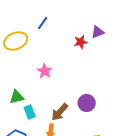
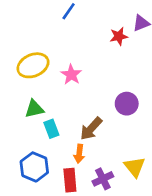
yellow ellipse: (16, 41) -> (33, 65), moved
purple circle: (87, 103) -> (127, 104), moved

